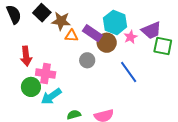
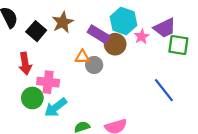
black square: (42, 13) -> (36, 31), moved
brown star: (61, 21) -> (63, 22), turned -30
orange triangle: (71, 36) -> (82, 57), moved
blue line: (129, 72) -> (164, 90), moved

